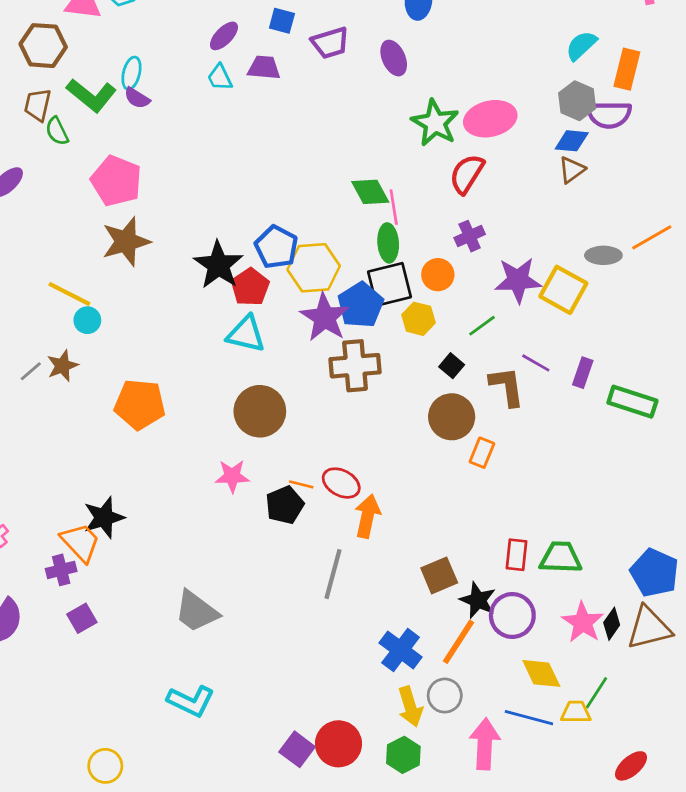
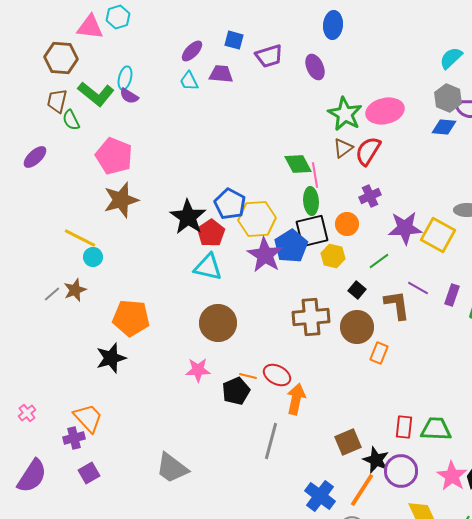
brown triangle: (572, 170) -> (343, 148), moved
brown cross: (355, 366) -> (311, 317), moved
black star: (104, 518) -> (111, 358), moved

